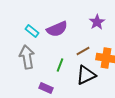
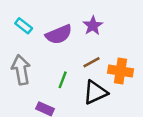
purple star: (97, 22) -> (93, 26), moved
cyan rectangle: (32, 31) -> (24, 26), moved

